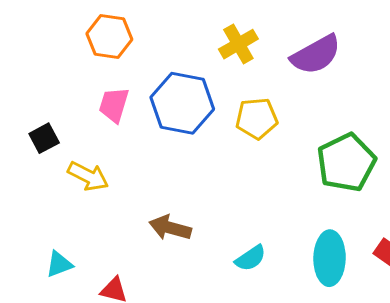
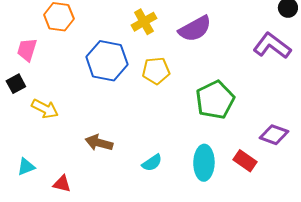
pink trapezoid: (114, 105) -> (27, 50), moved

